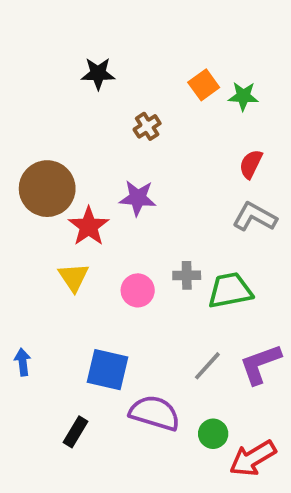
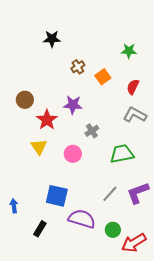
orange square: (204, 85) -> (103, 77), moved
brown circle: (47, 189) -> (25, 100), size x0.6
gray cross: (187, 275) -> (92, 131), moved, turned -32
blue arrow: (23, 362) -> (14, 206), moved

